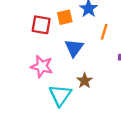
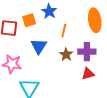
brown star: (85, 81) -> (66, 55), moved

